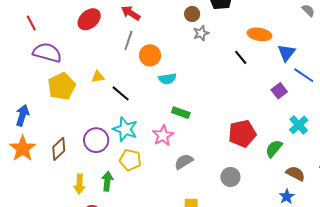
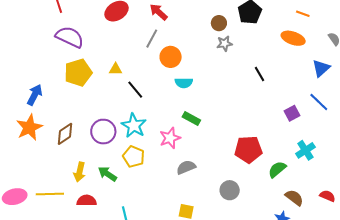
orange ellipse: (259, 34) -> (293, 38), moved
blue triangle: (286, 53) -> (321, 68), moved
green arrow: (107, 181) -> (107, 174), turned -72

